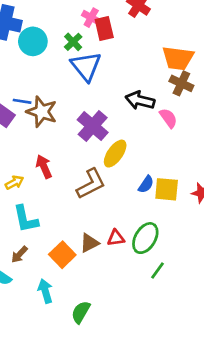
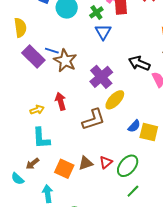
blue triangle: (86, 66) -> (103, 32), size x0.7
red triangle: (116, 238) -> (106, 162), turned -40
orange square: (62, 255) -> (64, 169), turned -30

